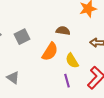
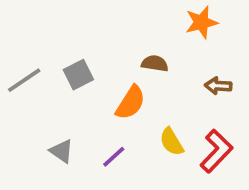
yellow semicircle: (72, 61) -> (172, 142), moved
purple line: (67, 81) -> (114, 157), moved, turned 64

